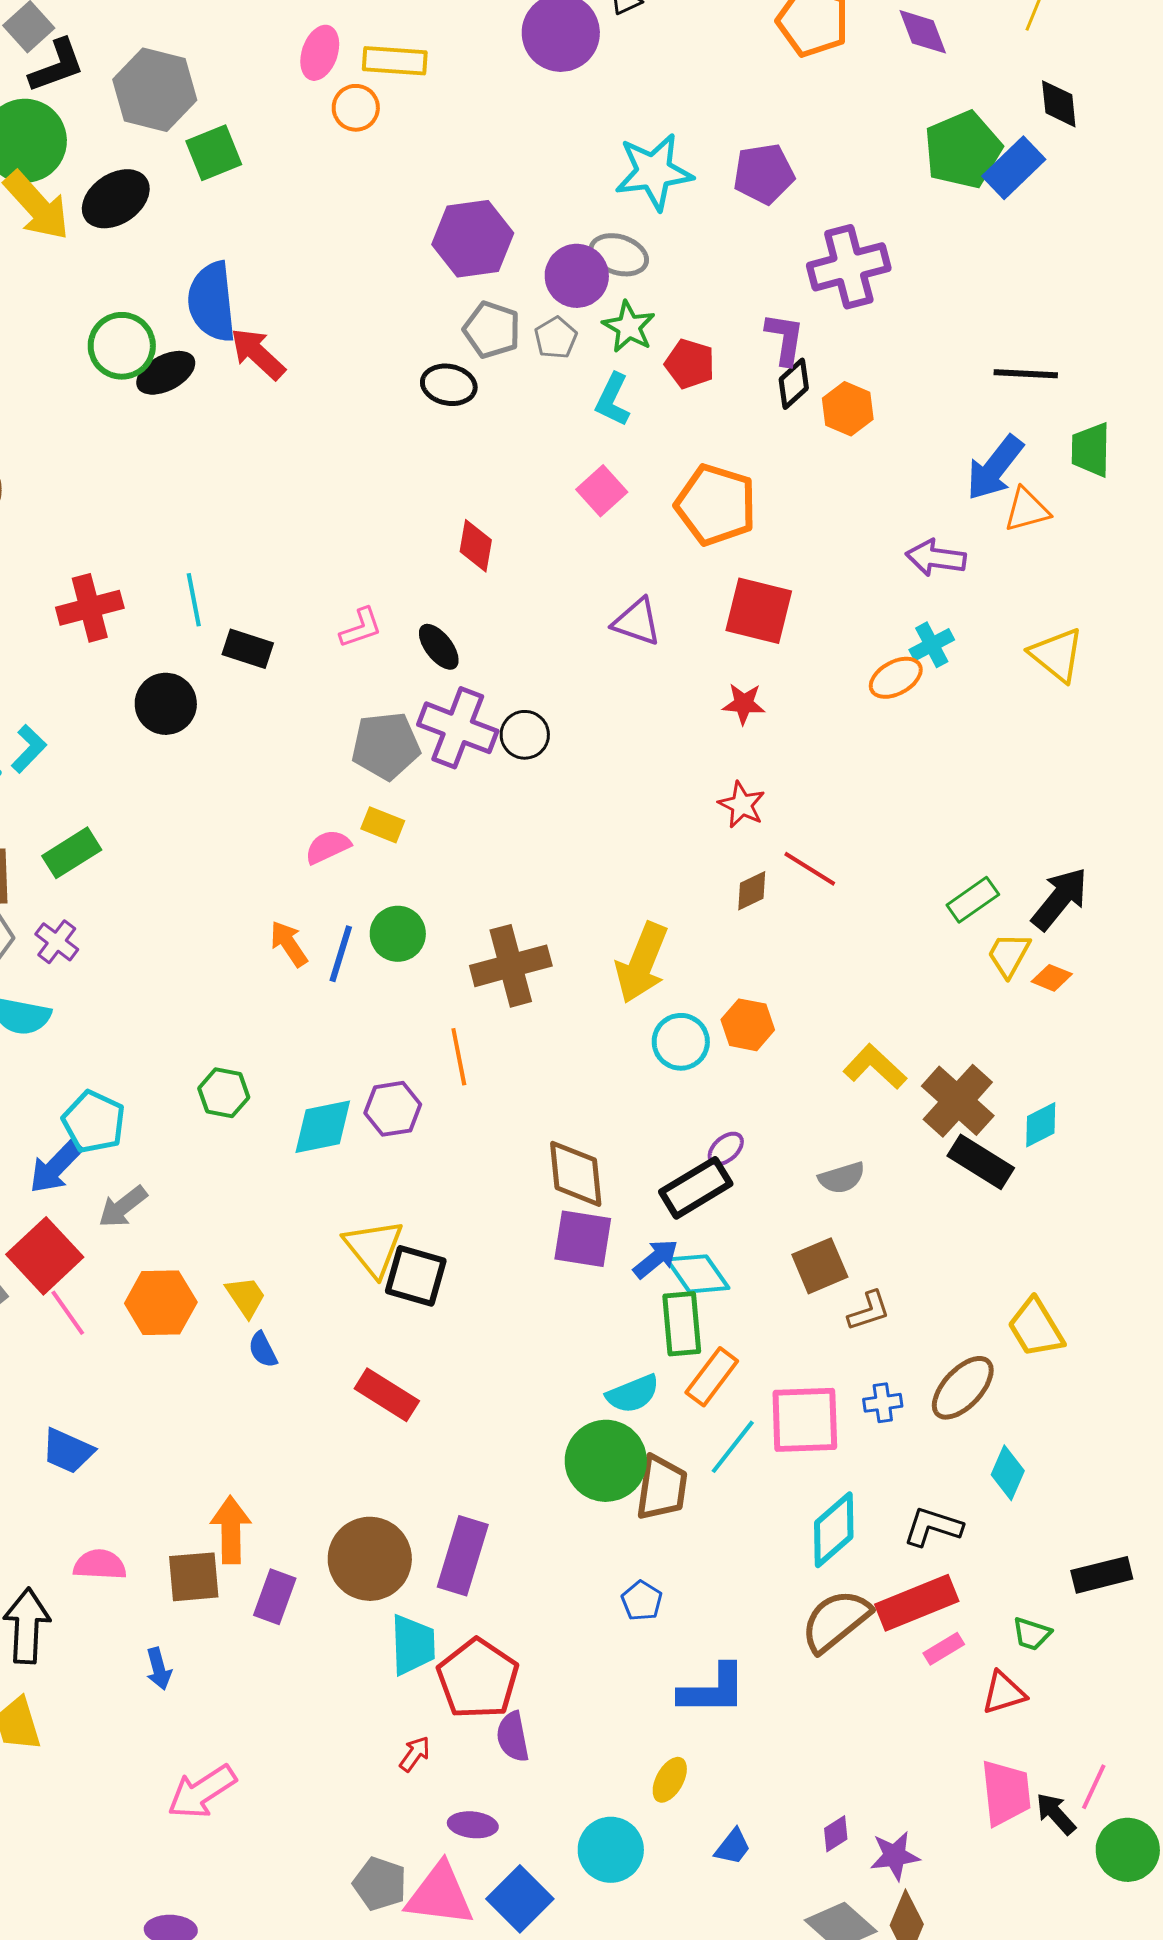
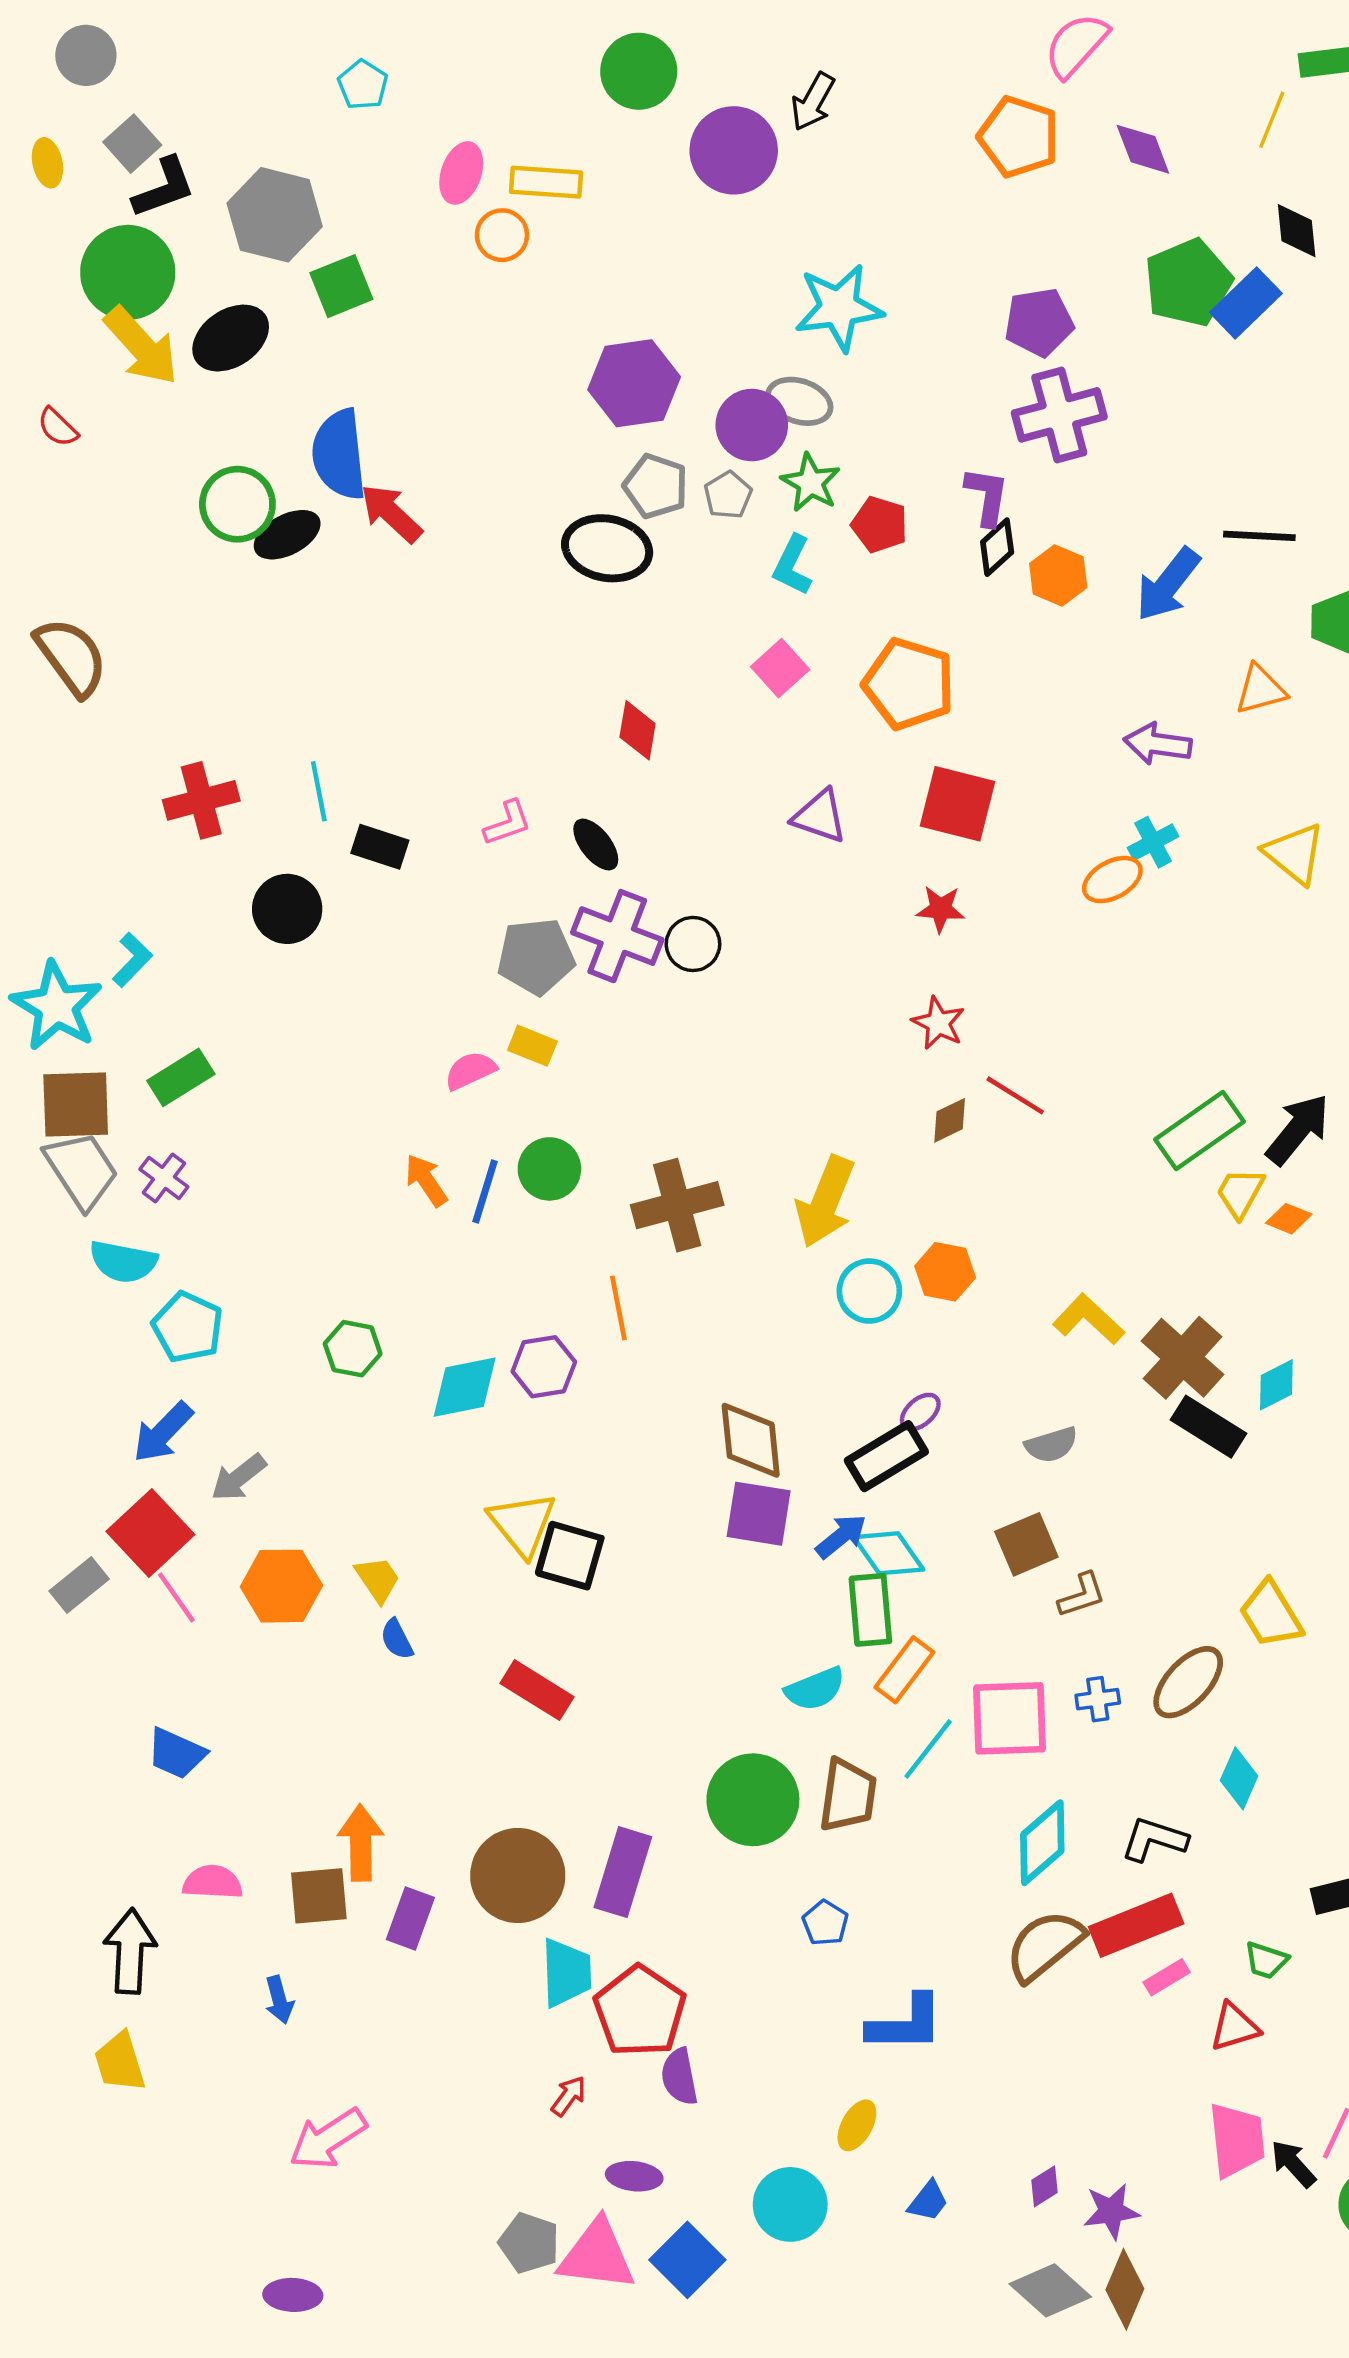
purple pentagon: (764, 174) -> (1039, 322), moved
black ellipse: (449, 385) -> (607, 548), size x1.4
blue arrow: (995, 468) -> (1168, 584), moved
green rectangle: (973, 900) -> (1199, 1131), size x1.5
cyan pentagon: (94, 1122) -> (188, 1327), moved
green circle: (606, 1461) -> (753, 1800), moved

